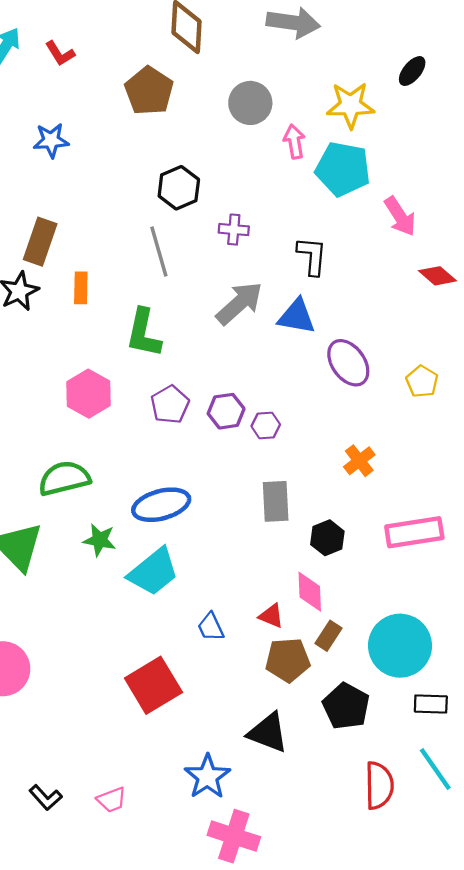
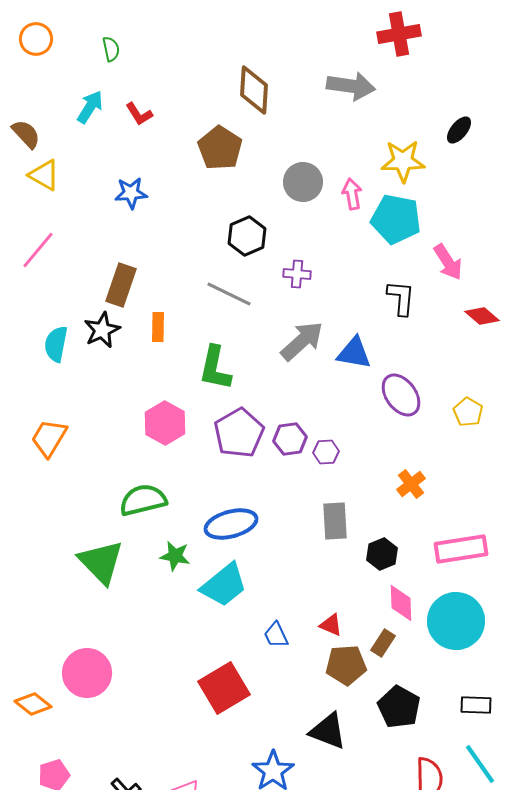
gray circle: (250, 103) -> (303, 182), moved
gray line: (159, 252) -> (229, 294), turned -48
black L-shape: (312, 256) -> (401, 298), moved
purple pentagon: (170, 405) -> (239, 433), size x1.4
pink diamond: (310, 592) -> (401, 603), moved
cyan circle: (400, 646) -> (456, 621), moved

